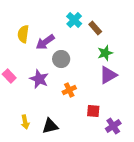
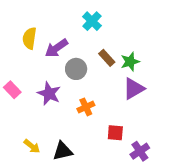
brown rectangle: (95, 28) -> (107, 58), moved
yellow arrow: (25, 122) -> (32, 146), turned -40

